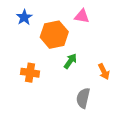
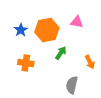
pink triangle: (82, 16) -> (77, 22), moved
blue star: (24, 17) -> (21, 30), moved

